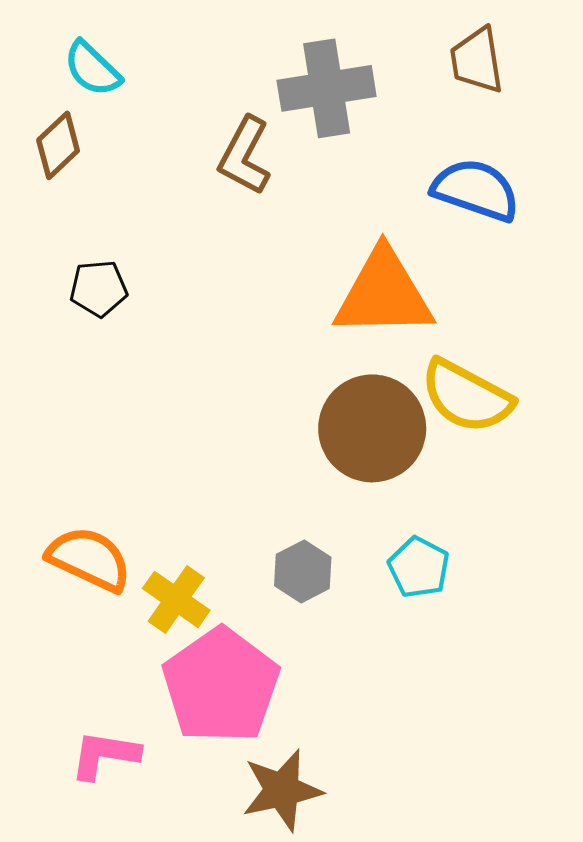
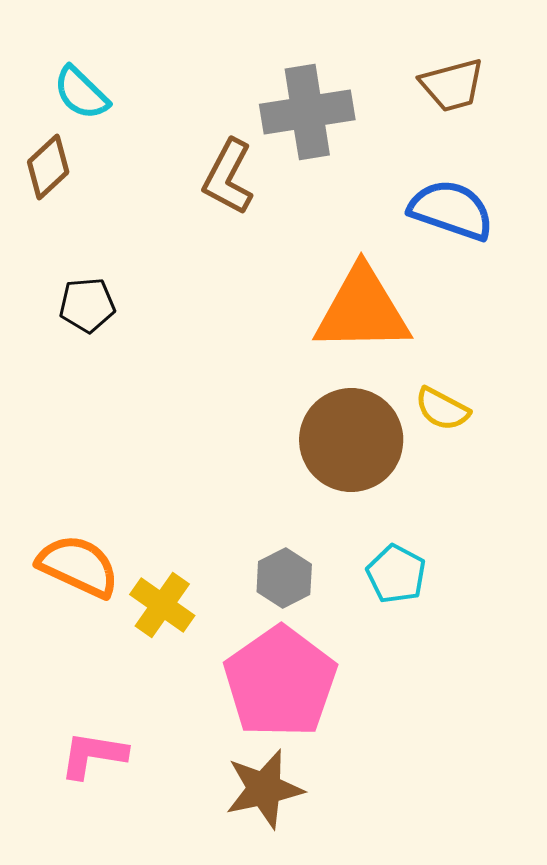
brown trapezoid: (477, 60) -> (452, 85), turned -96
yellow semicircle: (467, 396) -> (442, 409), size x0.6
pink pentagon: (221, 685) -> (280, 682), moved

